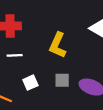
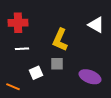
gray square: (62, 80) -> (57, 64), moved

